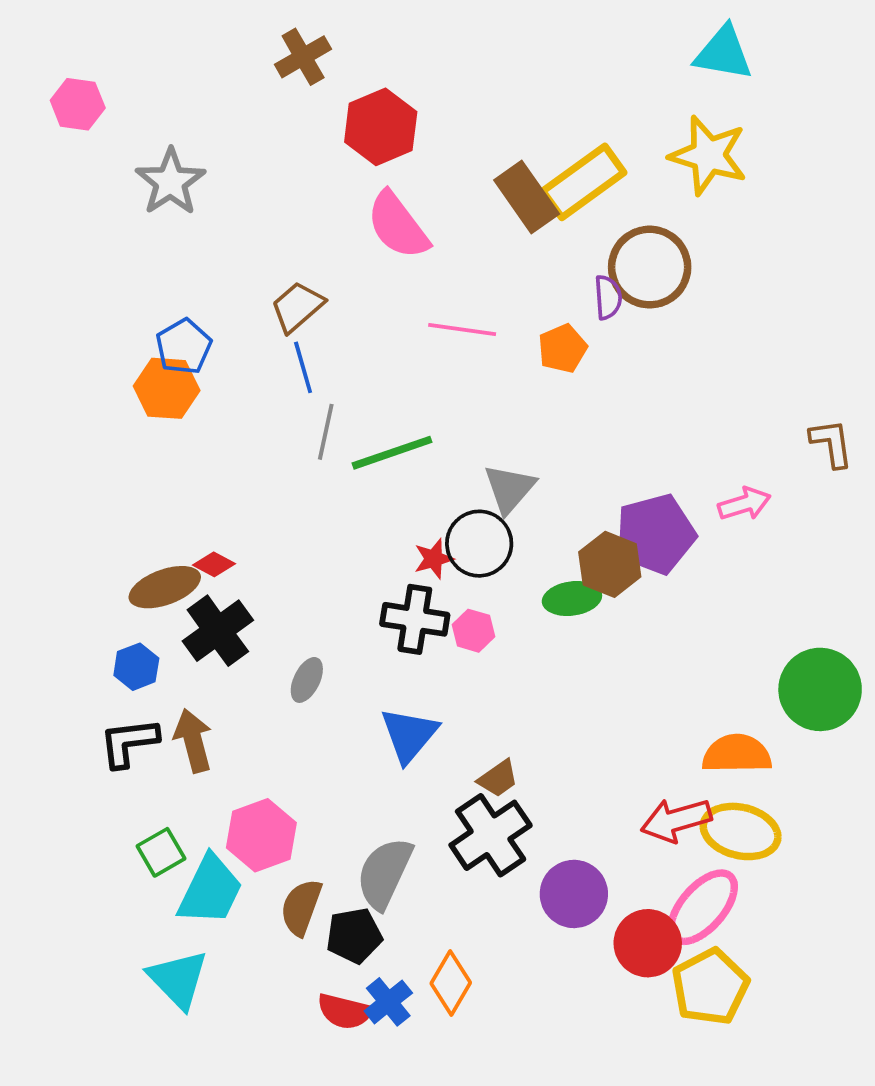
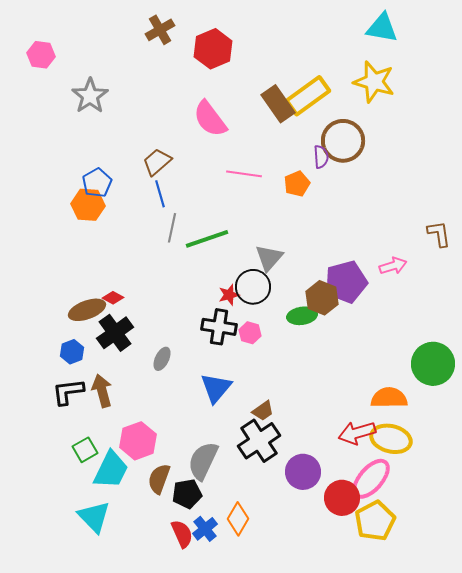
red hexagon: (381, 127) -> (213, 49), moved
red semicircle: (345, 1011) -> (182, 534), turned -128

